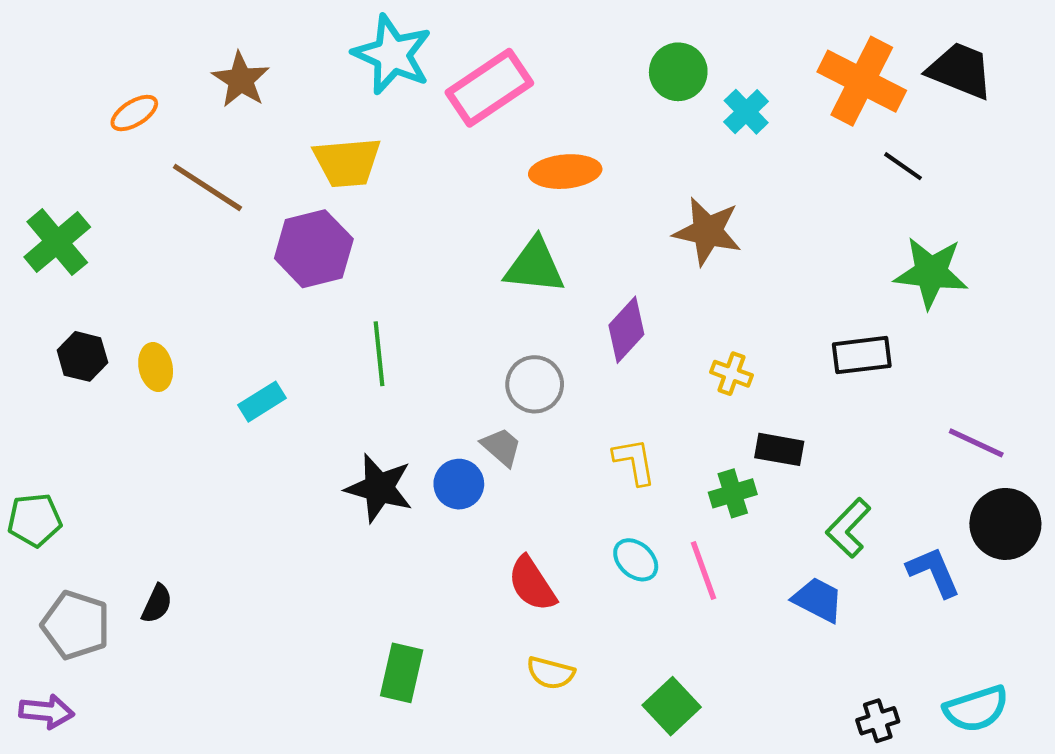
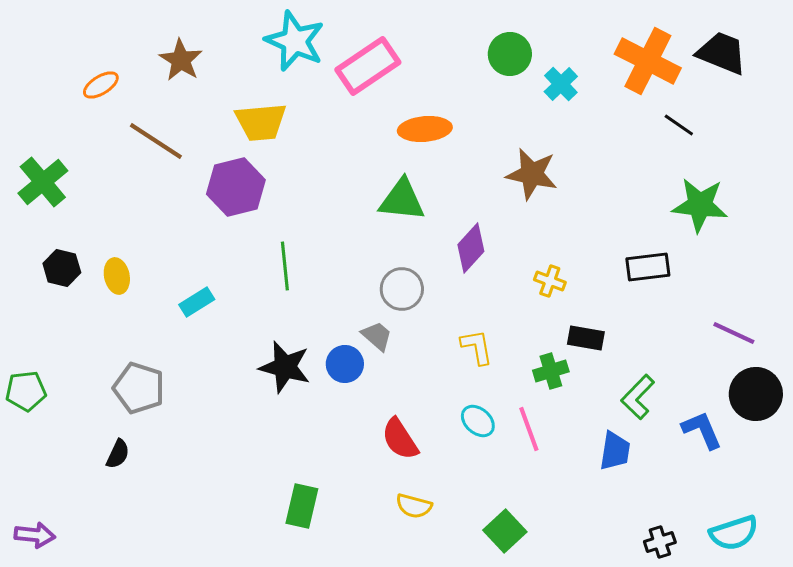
blue trapezoid: (818, 600) -> (615, 451), turned 72
gray pentagon: (76, 625) -> (139, 388), moved

